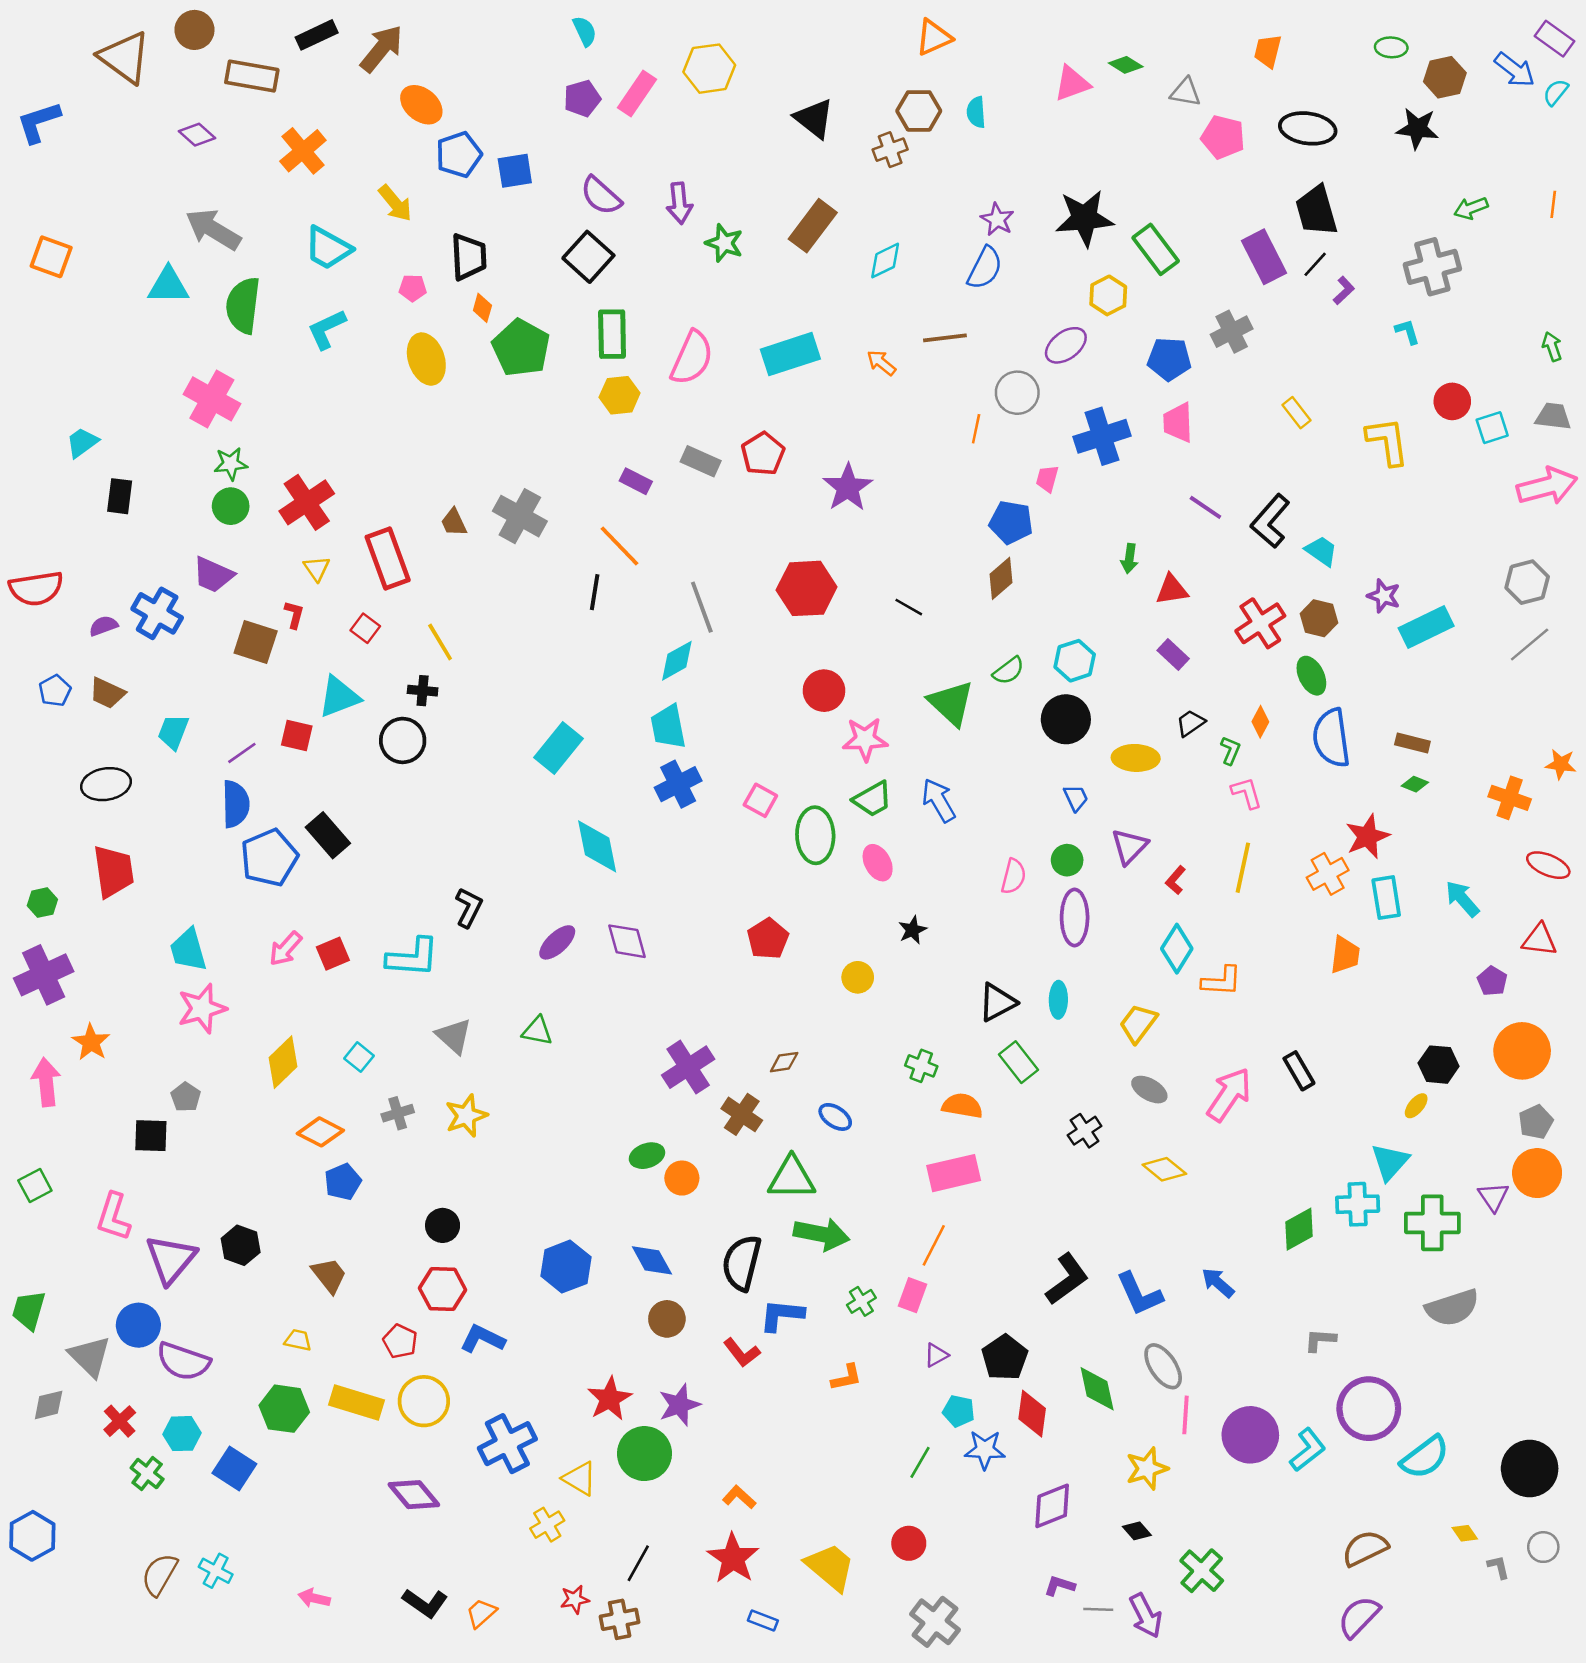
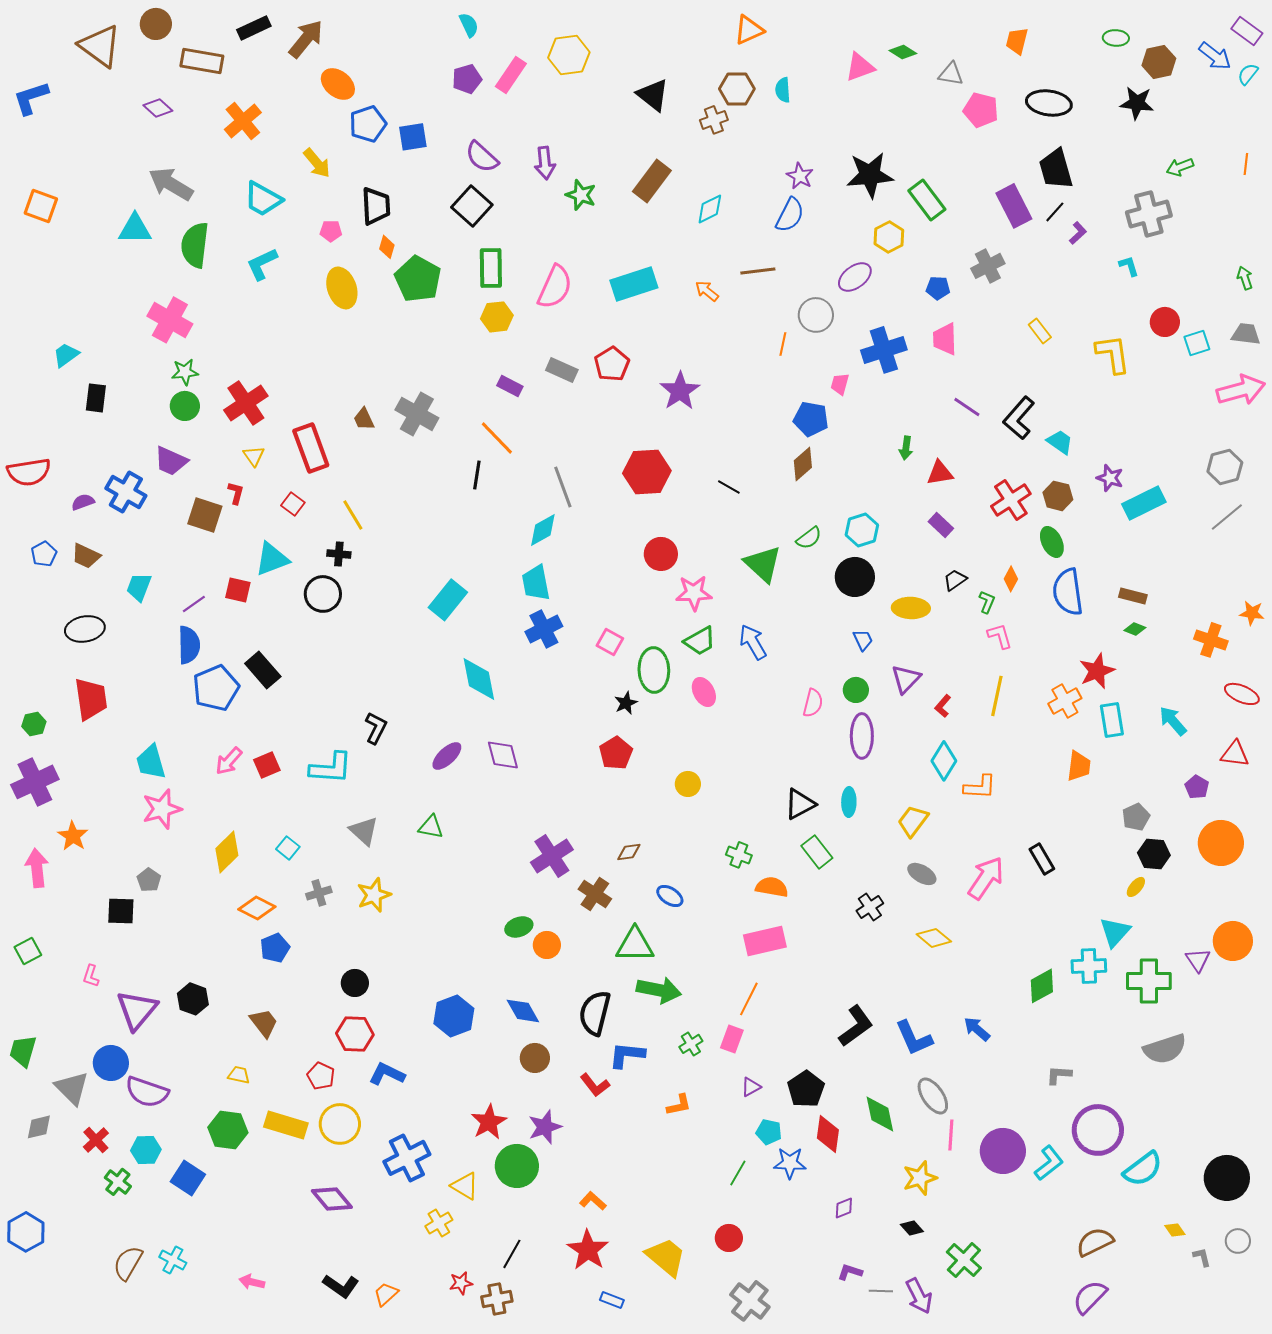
blue pentagon: (1169, 359) -> (938, 288), size x0.7
black star: (913, 930) -> (626, 703), moved
gray pentagon: (1536, 1122) -> (1136, 817), moved
pink L-shape: (113, 1217) -> (91, 976), size x0.6
purple diamond: (1052, 1506) -> (844, 1208), size x0.6

